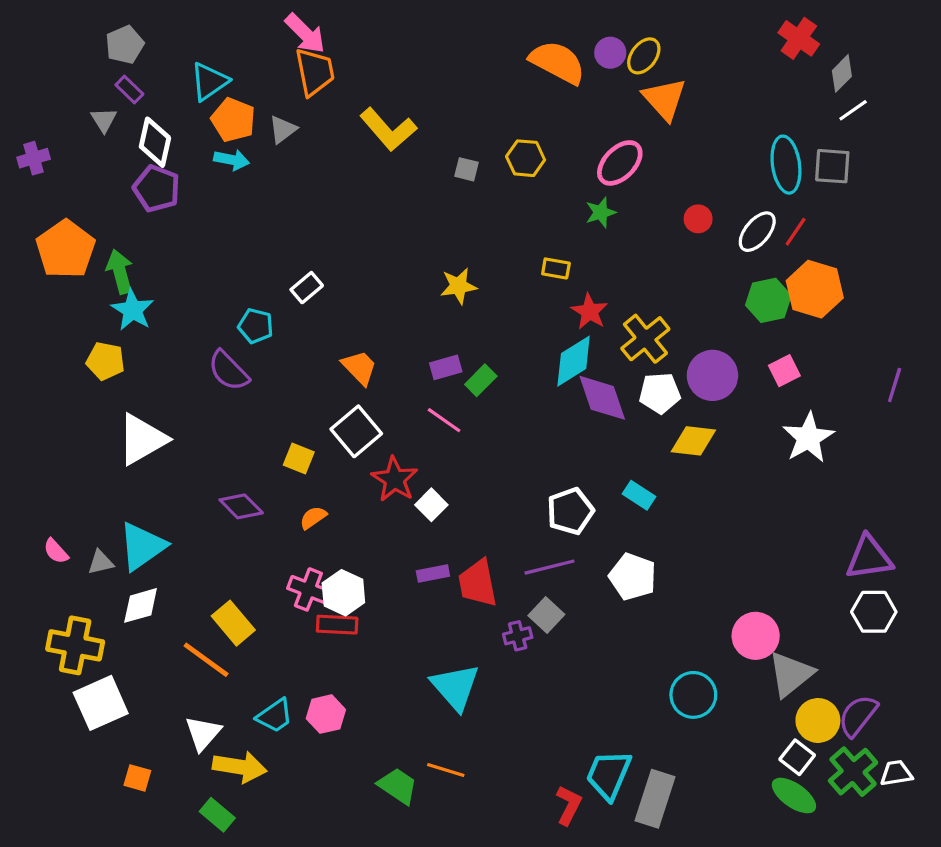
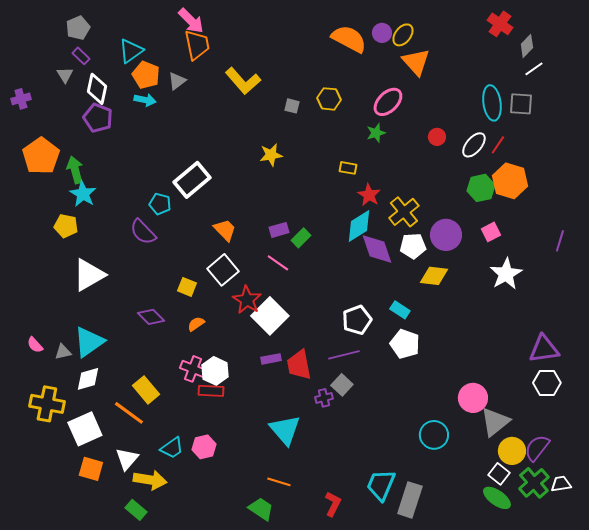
yellow star: (458, 286) -> (271, 155), moved
white rectangle: (307, 288) -> (192, 180), size x1.8
white square: (431, 505) -> (270, 316), size x1.8
white pentagon: (633, 577) -> (405, 344), moved
white square: (101, 703) -> (85, 429), moved
orange square: (137, 778) -> (91, 469), moved, size x1.4
green trapezoid: (398, 786) -> (261, 509), moved
red L-shape: (569, 805) -> (333, 504), moved

